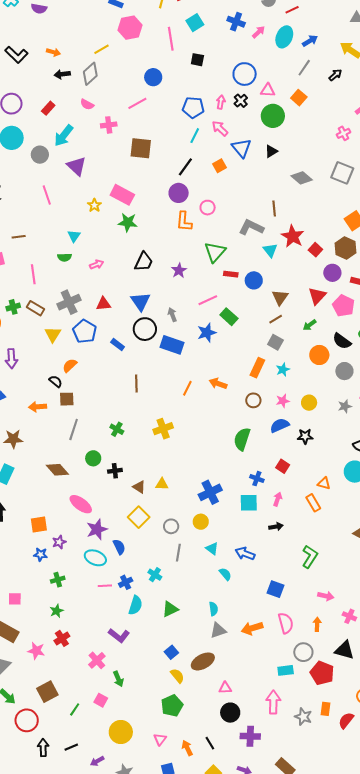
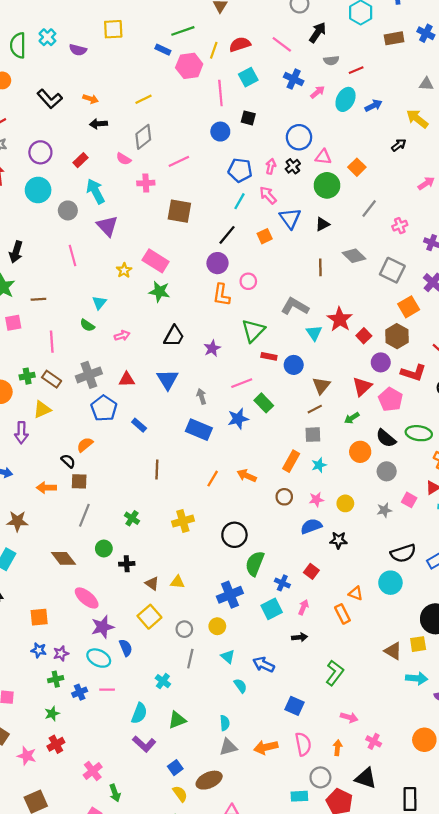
pink hexagon: (130, 28) -> (189, 66), moved
gray line: (304, 68) -> (369, 209), moved
gray diamond: (90, 74) -> (143, 137), moved
blue circle: (153, 77) -> (220, 132), moved
pink cross: (343, 133) -> (400, 226), moved
cyan arrow: (64, 136) -> (96, 191), turned 110
gray square: (342, 173) -> (392, 270), moved
brown line: (274, 208) -> (320, 267), moved
green semicircle: (65, 257) -> (87, 325), turned 32
black circle: (145, 329) -> (234, 535), moved
yellow triangle: (53, 334) -> (42, 409), moved, turned 30
gray square: (275, 342) -> (313, 435), turned -35
green semicircle: (242, 439) -> (255, 563), moved
cyan square: (249, 503) -> (272, 609), turned -30
purple star: (59, 542) -> (61, 653), moved
blue cross: (126, 582) -> (80, 692), moved
purple L-shape: (119, 635) -> (144, 744), moved

